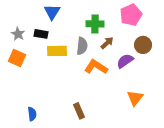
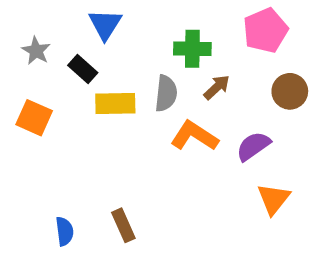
gray star: (18, 34) -> (36, 51), moved
black rectangle: (41, 34) -> (83, 69), turned 32
purple semicircle: (125, 61) -> (253, 146), moved
brown rectangle: (79, 111) -> (123, 225), moved

